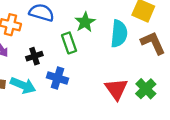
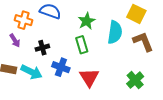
green rectangle: (69, 43) -> (82, 45), moved
red triangle: (116, 89) -> (89, 77), moved

